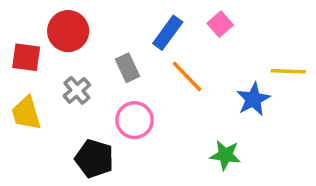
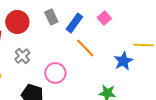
gray rectangle: (128, 68) -> (51, 17), moved

